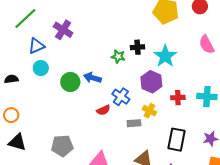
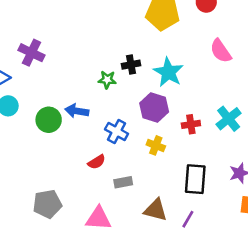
cyan cross: (207, 97) -> (229, 119), turned -36
red semicircle: (103, 110) -> (97, 162), moved
gray rectangle: (134, 123) -> (123, 182), moved

